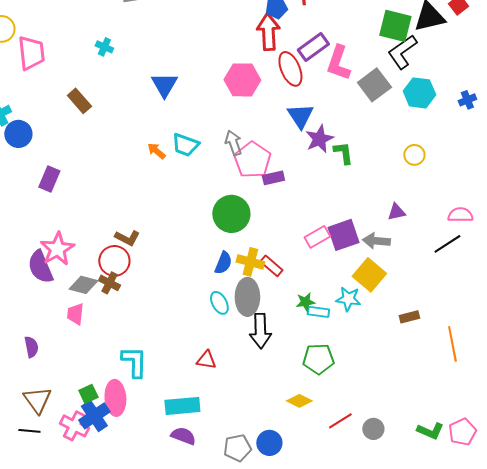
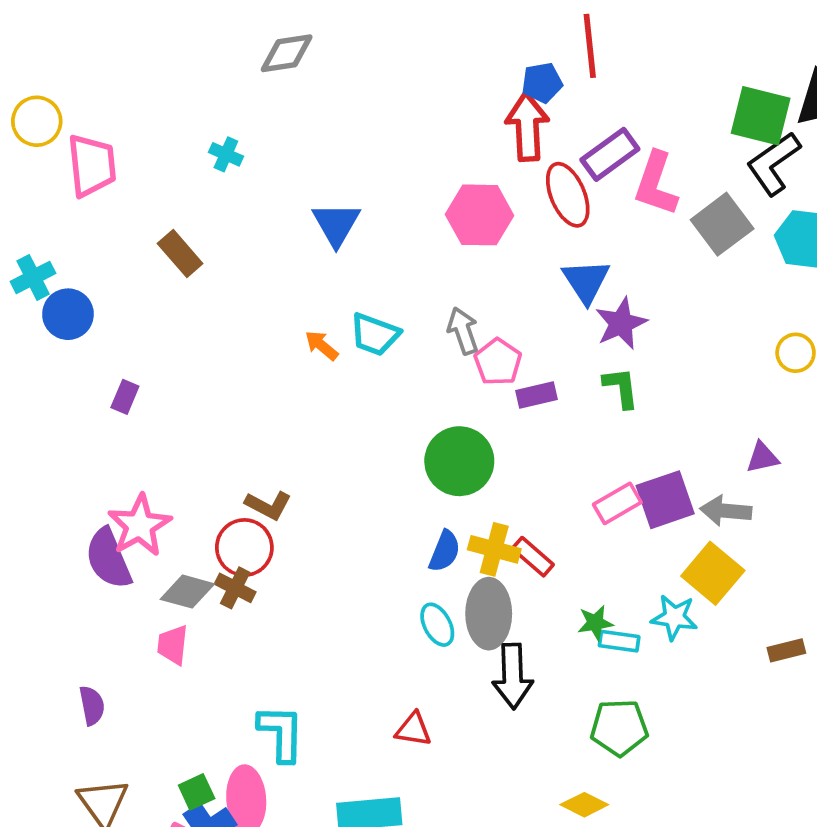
green L-shape: (343, 153) -> (621, 388), moved
pink pentagon: (252, 160) -> (498, 362), size x0.7
purple rectangle: (49, 179) -> (125, 397), size x0.7

